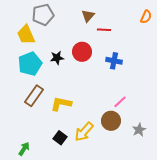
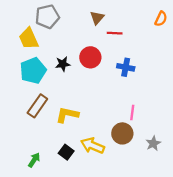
pink line: (120, 102) -> (132, 113), turned -40
yellow arrow: (84, 132) -> (93, 146), turned 70
green arrow: (24, 149) -> (34, 160), moved

